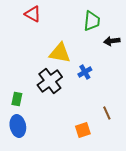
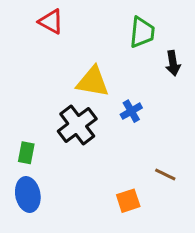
black arrow: (112, 41) -> (173, 63), turned -91
brown line: (107, 113) -> (165, 174), turned -40

